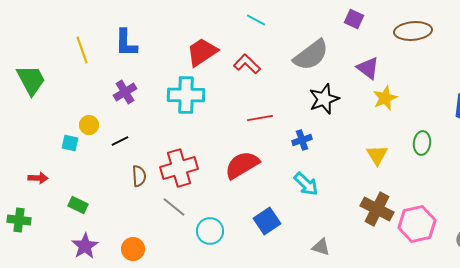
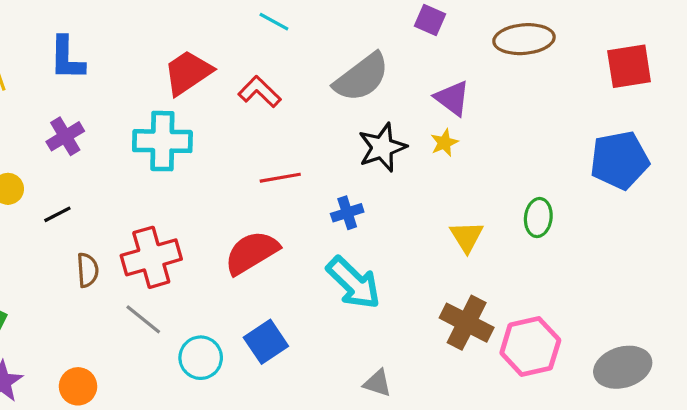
yellow star: (385, 98) -> (444, 143), moved, size x0.7
cyan arrow: (306, 184) -> (354, 283), size x1.4
blue square: (267, 221) -> (266, 342), moved

